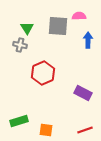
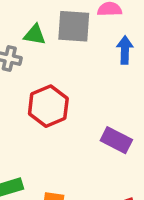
green triangle: (27, 28) -> (35, 35), moved, turned -48

